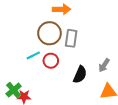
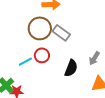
gray rectangle: (71, 38) -> (61, 33), turned -60
cyan line: (33, 55) -> (25, 62), moved

